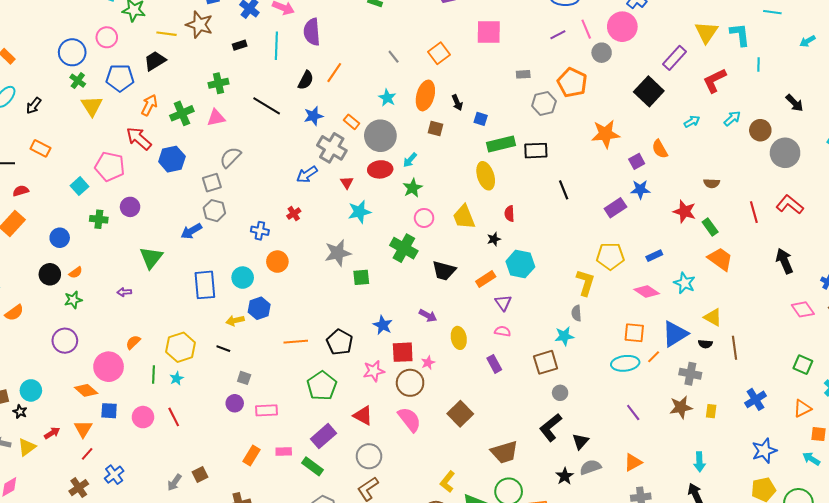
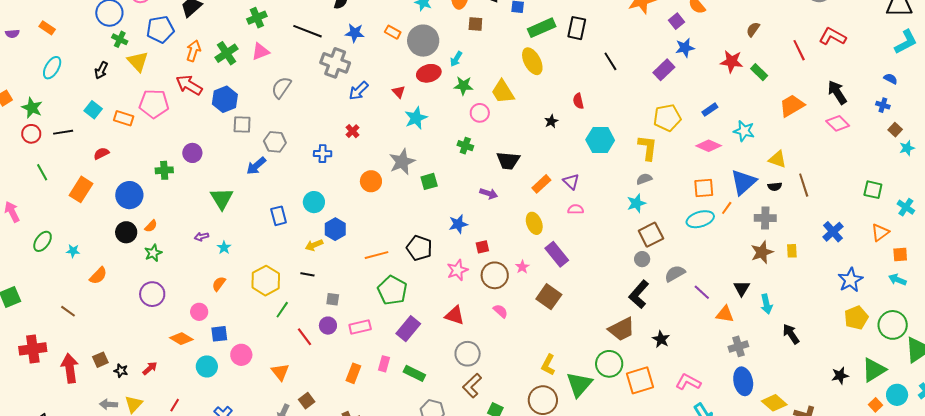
black arrow: (34, 106) -> (101, 70), moved
blue star: (313, 116) -> (355, 33), turned 30
orange rectangle: (40, 148) -> (124, 118), moved
gray cross: (332, 148) -> (335, 63), moved
black rectangle: (536, 151) -> (577, 28), turned -65
pink pentagon: (110, 166) -> (154, 104), moved
gray square: (212, 183) -> (242, 124), moved, turned 30
brown semicircle: (712, 183) -> (753, 29), turned 133
cyan square: (80, 186) -> (93, 110), moved
green star: (413, 188) -> (463, 86), turned -30
red semicircle: (21, 191) -> (101, 153), moved
red semicircle: (509, 214) -> (578, 101), moved
yellow trapezoid: (464, 217) -> (503, 92), moved
blue circle: (60, 238) -> (129, 195), size x1.4
green cross: (404, 248) -> (465, 146), size x0.6
orange trapezoid: (720, 259) -> (792, 106), moved, turned -56
orange circle: (277, 262) -> (371, 181), moved
cyan hexagon: (520, 264) -> (600, 140), moved
orange rectangle: (486, 279) -> (541, 184), moved
blue rectangle: (205, 285) -> (279, 216), size x0.7
pink diamond: (803, 309) -> (838, 123), moved
gray semicircle: (576, 313) -> (644, 179), turned 84
purple arrow: (428, 316) -> (489, 194), moved
blue star: (383, 325) -> (458, 224), turned -30
red square: (403, 352) -> (482, 247), size x0.6
brown square: (546, 362) -> (651, 235), moved
pink star: (428, 363) -> (522, 267), moved
purple rectangle: (494, 364) -> (557, 254), moved, size x1.4
pink circle: (109, 367) -> (199, 312), size x0.6
green line: (154, 374) -> (282, 310), moved, turned 42
cyan star: (177, 378) -> (224, 248), moved
green pentagon: (322, 386) -> (392, 290), moved
cyan circle: (31, 390) -> (207, 366), moved
blue square: (109, 411) -> (219, 334), moved
purple line: (633, 412) -> (702, 292), moved
red line: (174, 417) -> (304, 337), moved
pink semicircle: (409, 420) -> (500, 311), size x0.6
orange triangle: (83, 429) -> (280, 372), moved
red arrow: (52, 433) -> (150, 368), moved
purple rectangle: (324, 436) -> (408, 329), moved
black triangle: (580, 441) -> (742, 288), moved
pink rectangle: (284, 451) -> (384, 364), turned -63
brown trapezoid: (504, 452) -> (621, 329), moved
red line: (87, 454) -> (175, 405), moved
orange triangle: (633, 462) -> (725, 314), turned 48
cyan arrow: (699, 462) -> (766, 304), moved
gray semicircle: (590, 467) -> (675, 274), moved

